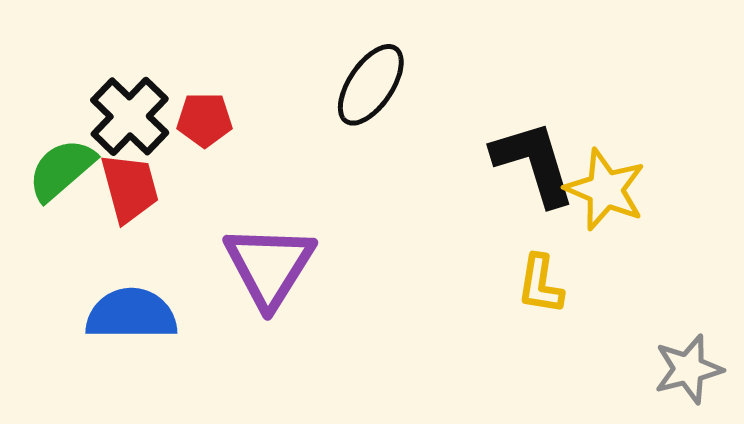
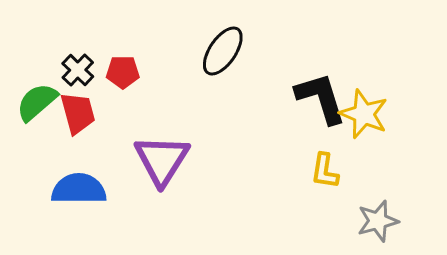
black cross: (130, 116) -> (78, 70), size x0.7
gray star: (688, 369) -> (378, 221), moved

